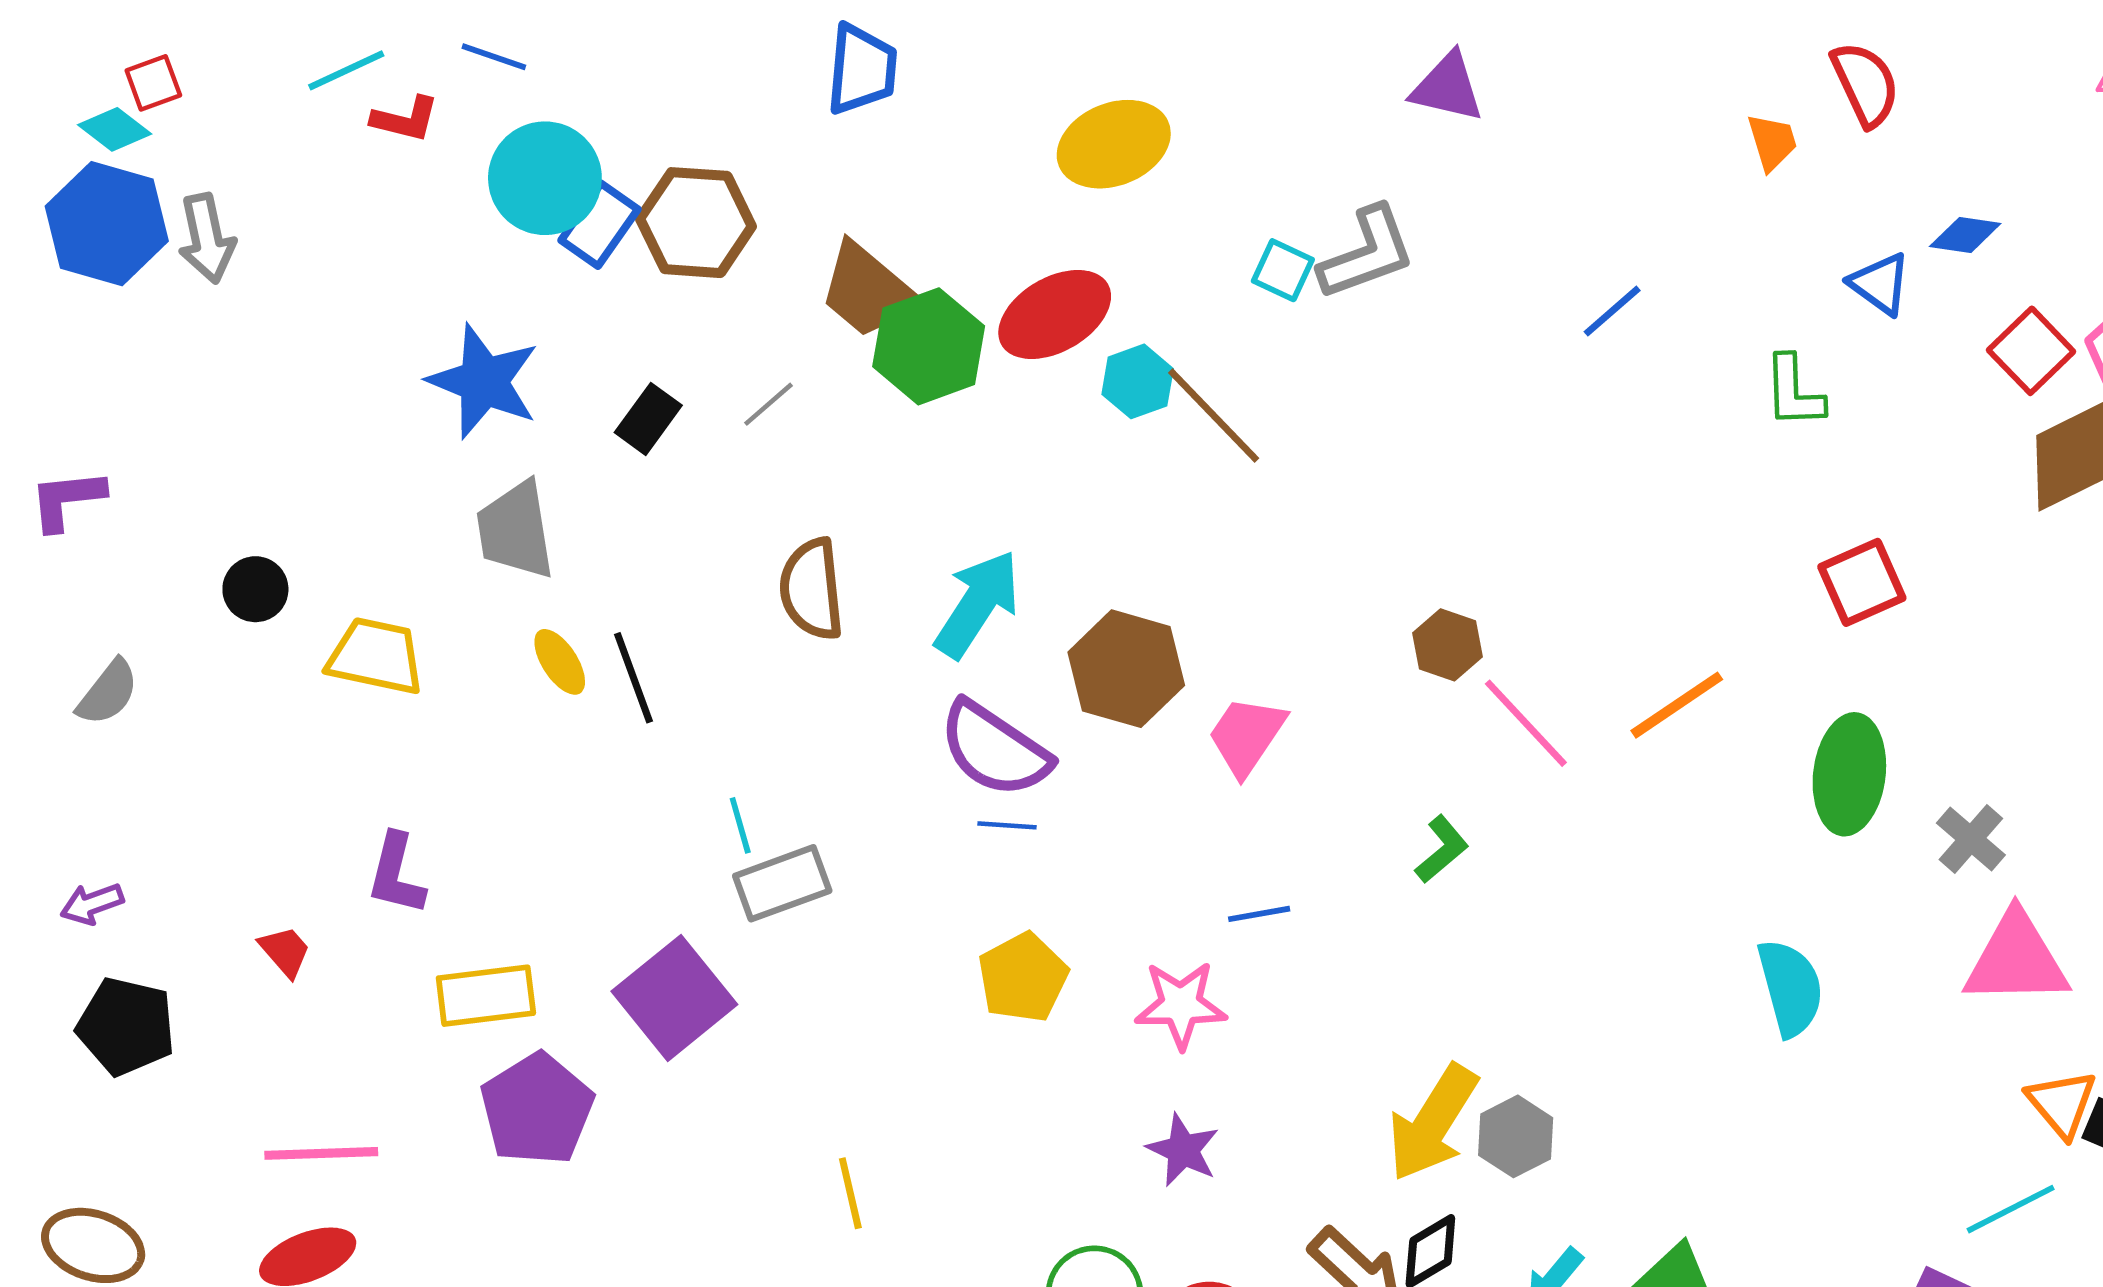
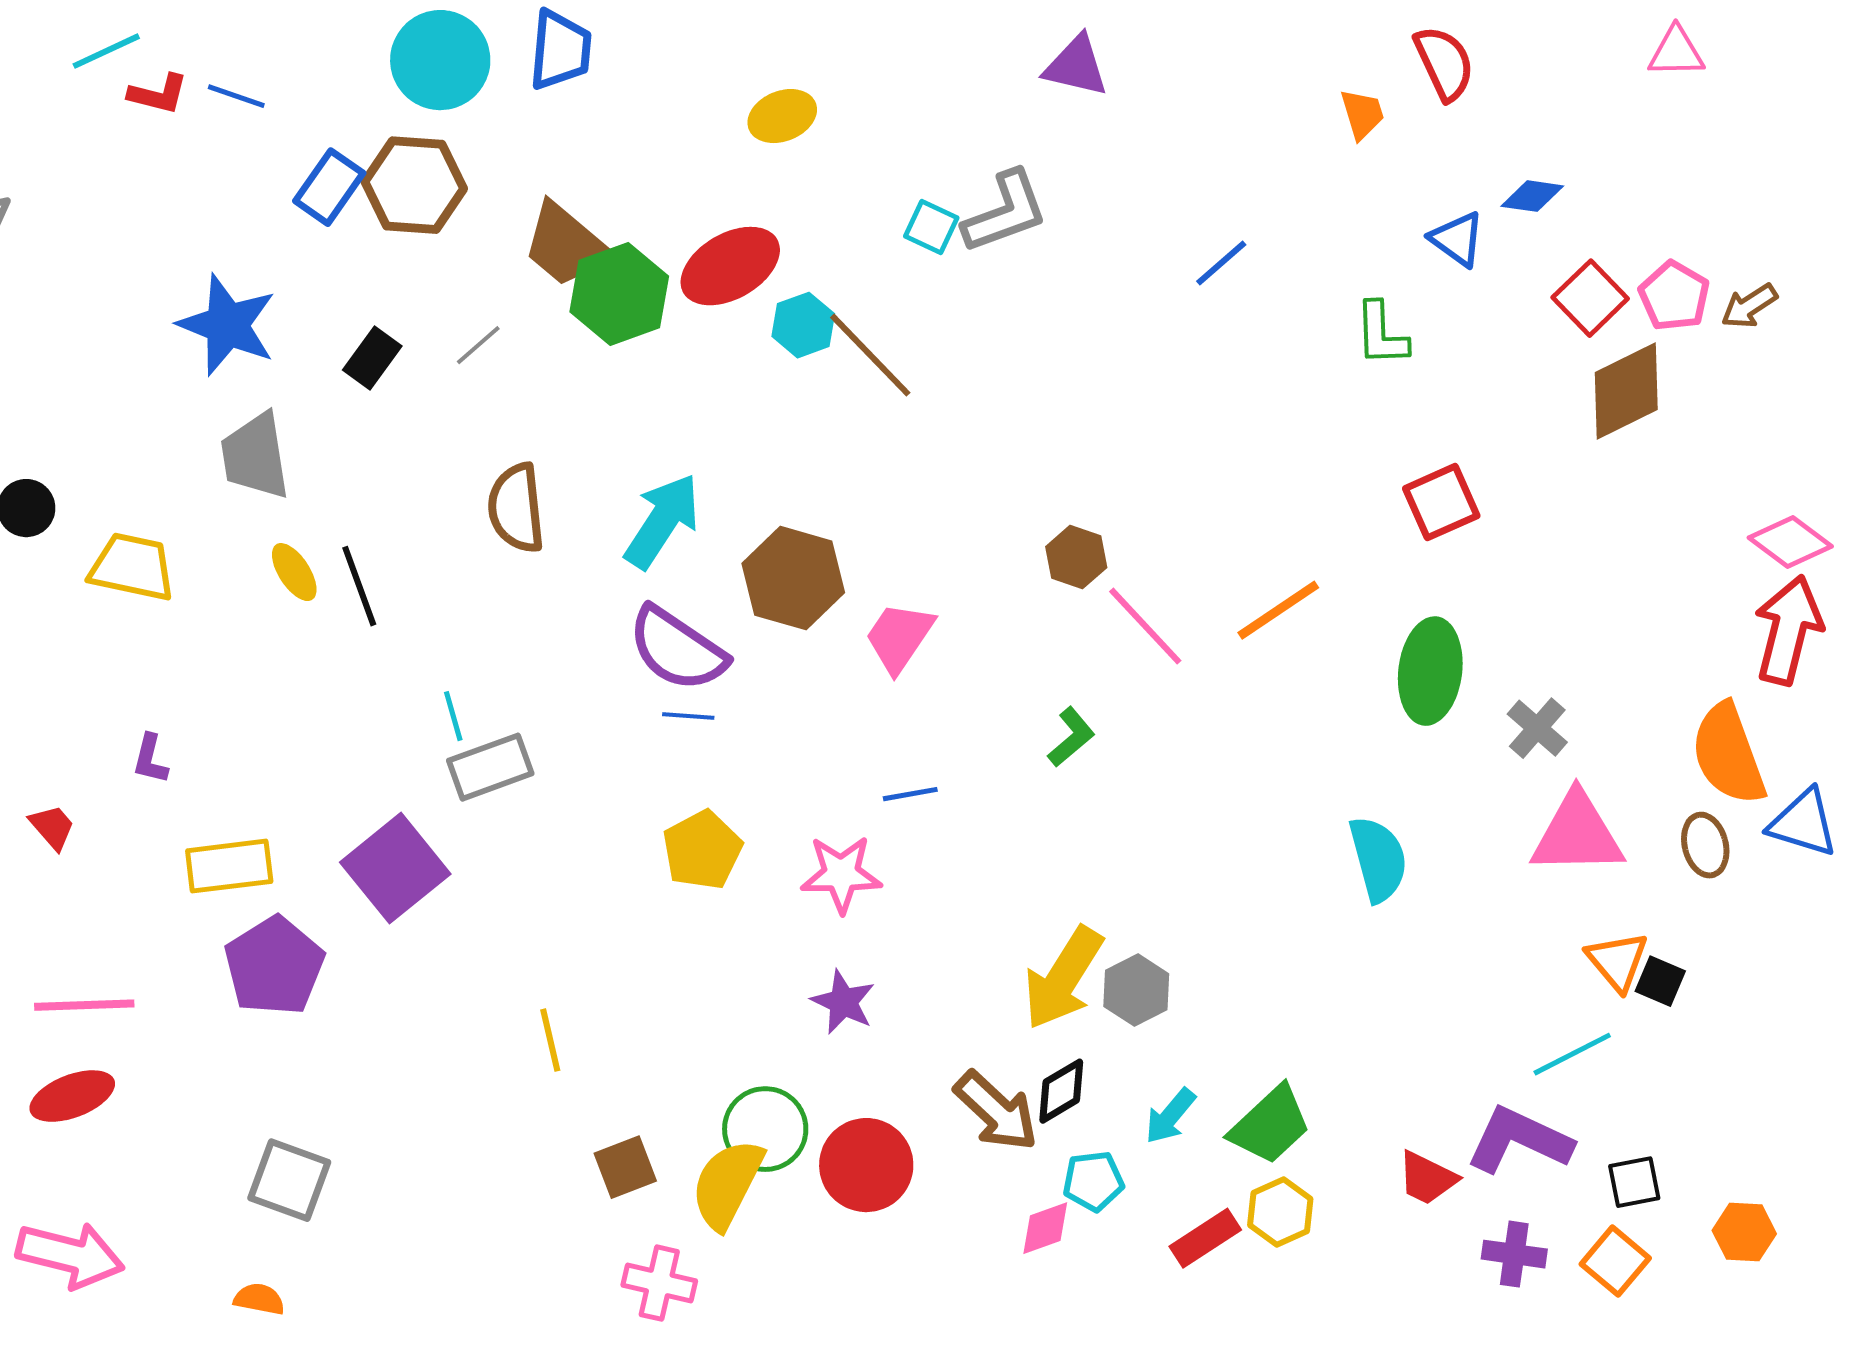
blue line: (494, 57) -> (236, 96), moved
yellow ellipse: (1114, 144) -> (782, 116), size x0.7
cyan circle: (545, 178) -> (440, 60), moved
purple L-shape: (396, 874) -> (150, 759), size x0.7

